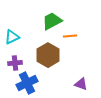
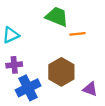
green trapezoid: (52, 21) -> (57, 17), turned 50
brown hexagon: (48, 55) -> (61, 72), moved

